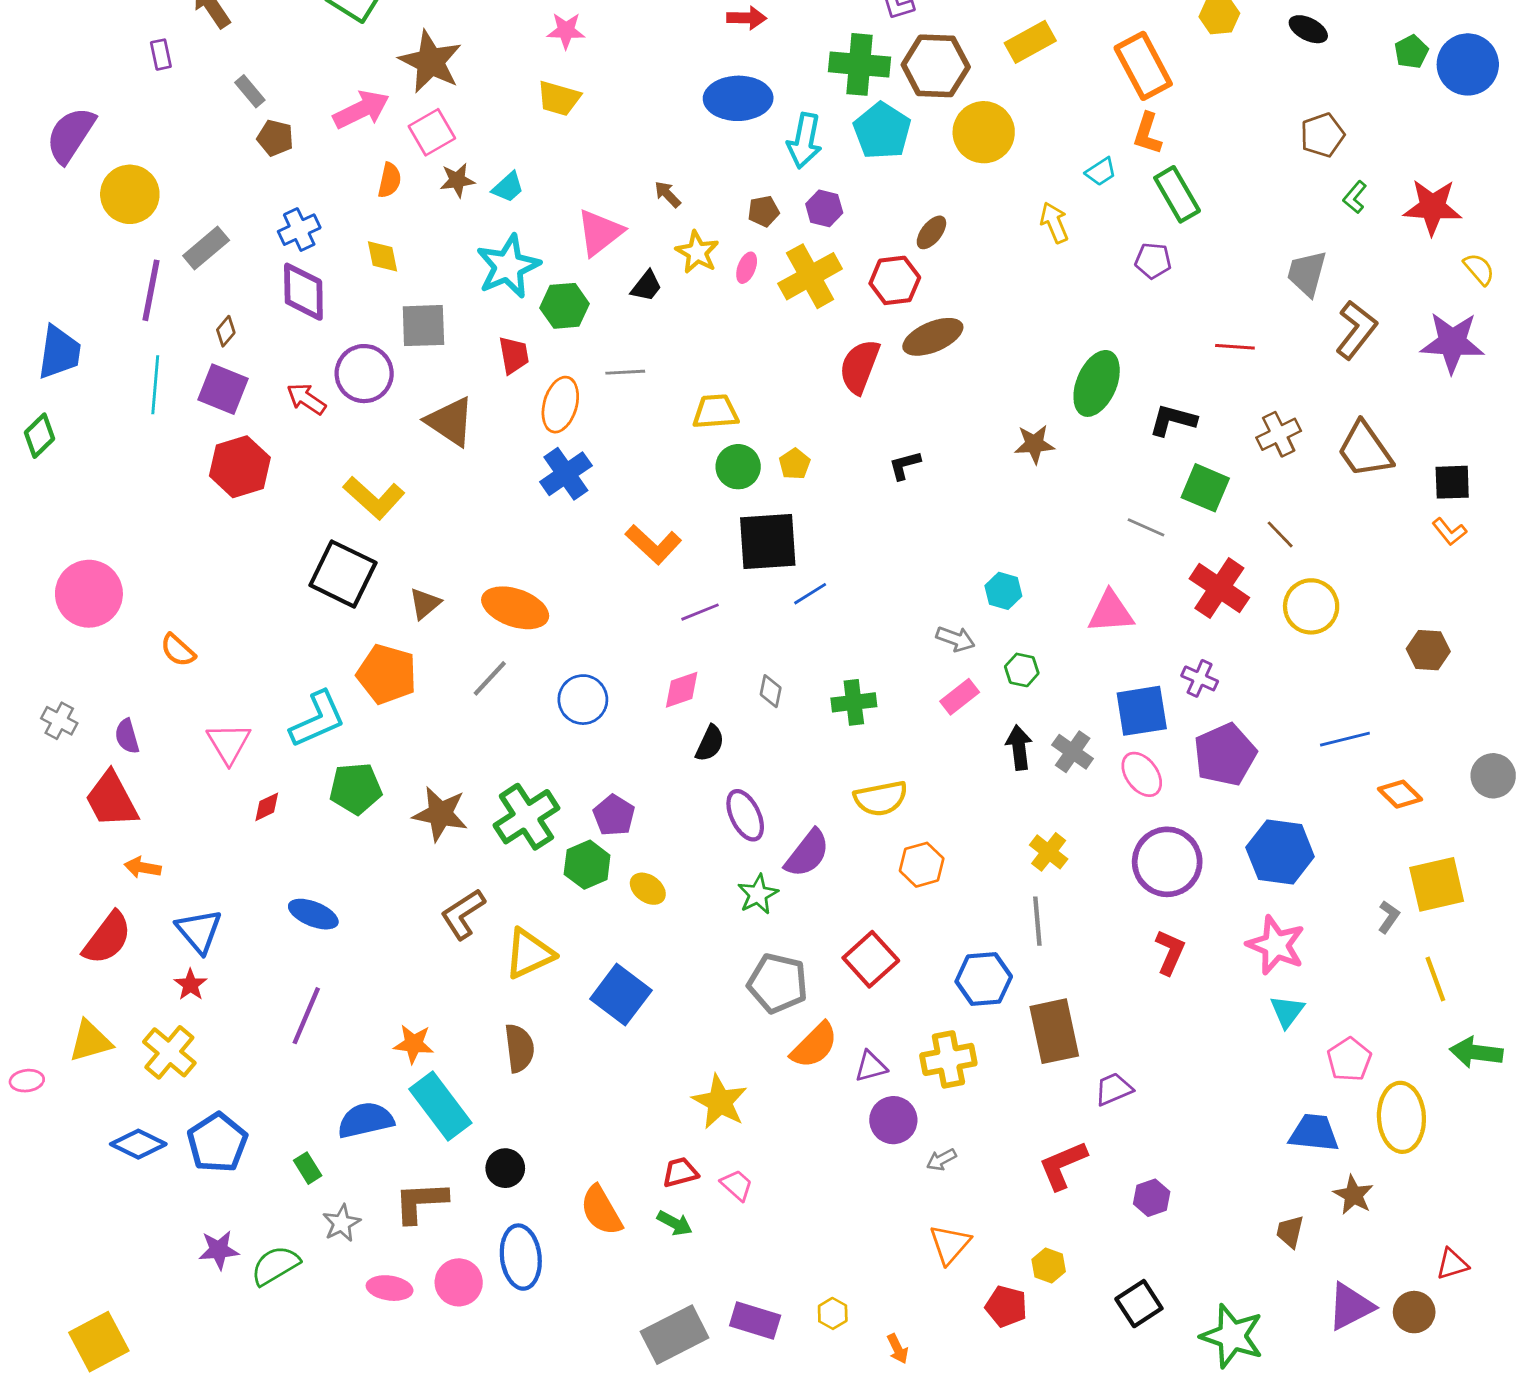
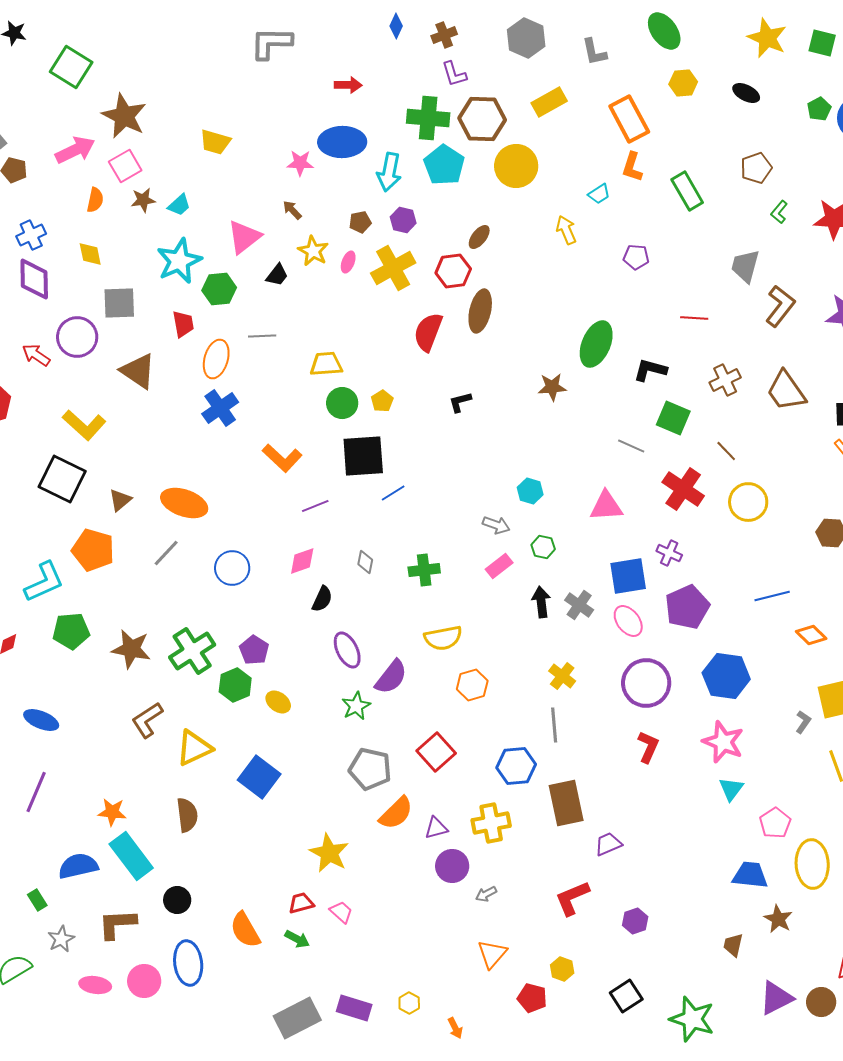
pink star: (566, 31) -> (300, 163), moved
green rectangle: (1177, 194) -> (687, 191), moved
brown ellipse: (933, 337) -> (480, 311), turned -54

